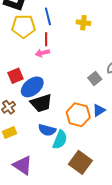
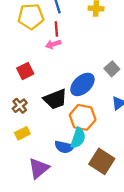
blue ellipse: (32, 87) -> (82, 84), moved
orange hexagon: (78, 115) -> (83, 117), moved
blue semicircle: (47, 130) -> (64, 147), moved
purple triangle: (23, 165) -> (39, 168), turned 50

